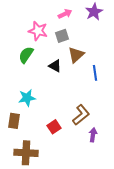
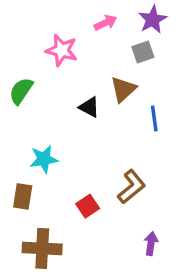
gray square: (62, 36) -> (143, 52), moved
green semicircle: (26, 55) -> (21, 91), moved
purple arrow: (93, 135) -> (151, 244), moved

